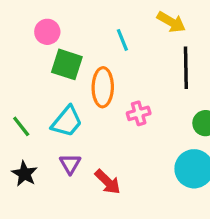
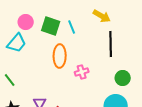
green square: (67, 64) -> (51, 26), moved
cyan trapezoid: (67, 122) -> (17, 43), moved

